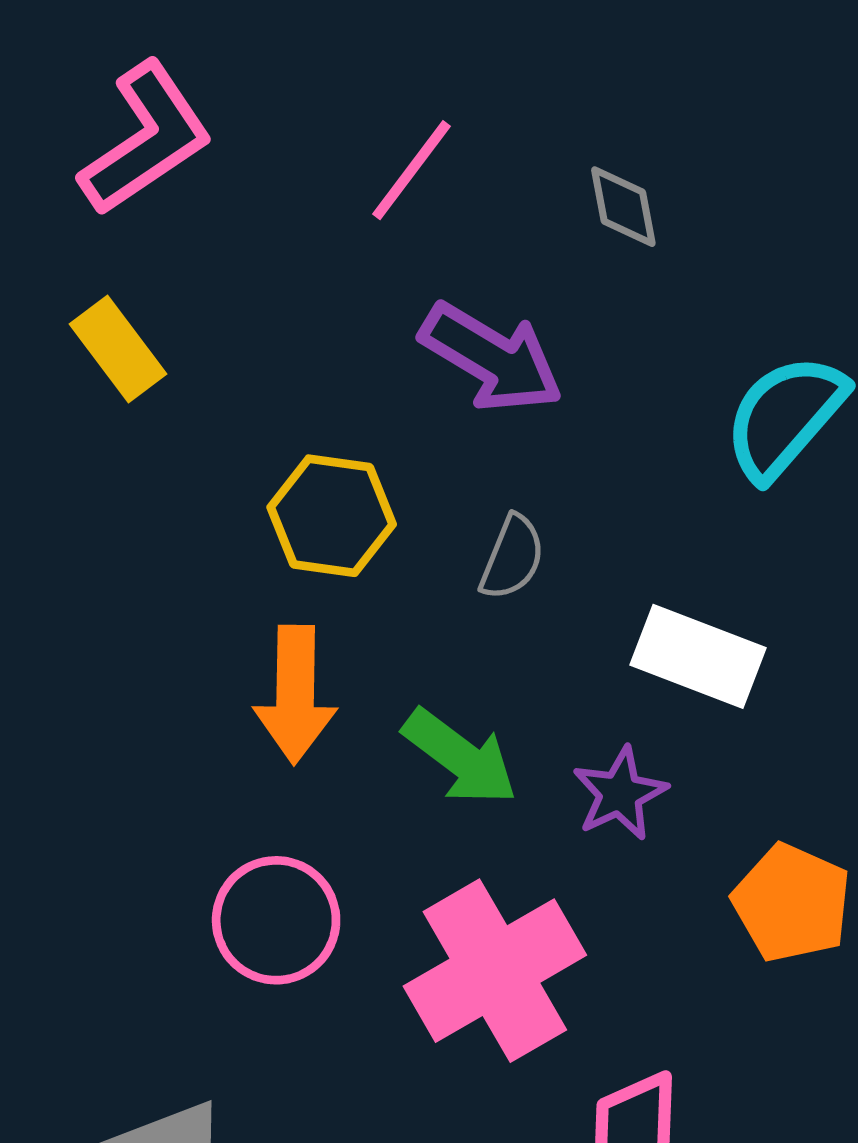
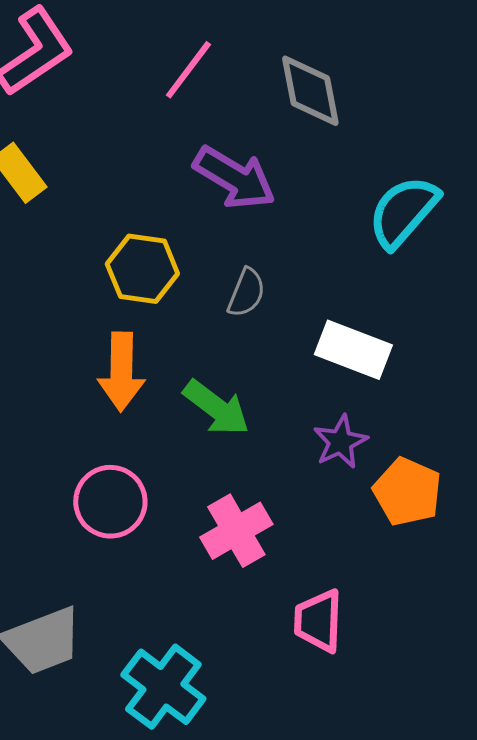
gray diamond: (623, 207) -> (310, 91), size x1.5
purple star: (620, 794) -> (340, 442), moved
pink cross: (495, 971) -> (236, 531), size x0.7

